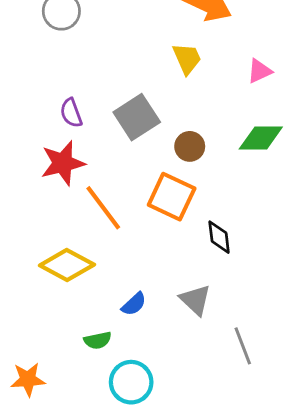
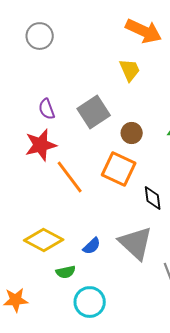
yellow diamond: (67, 265) -> (44, 240), moved
gray triangle: (195, 300) -> (136, 243), size x1.5

